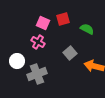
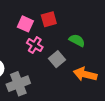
green semicircle: (87, 29) -> (77, 40), moved
pink cross: (38, 42) -> (35, 45), moved

